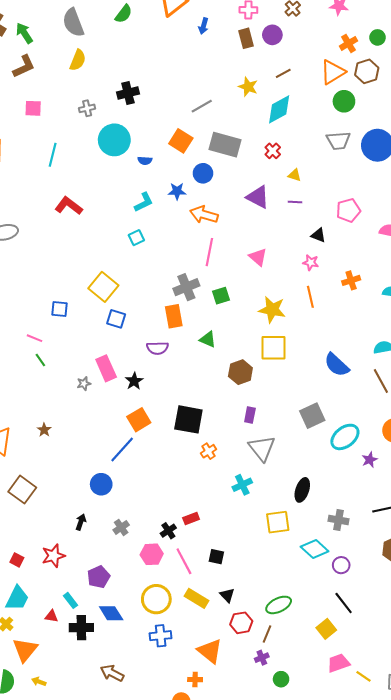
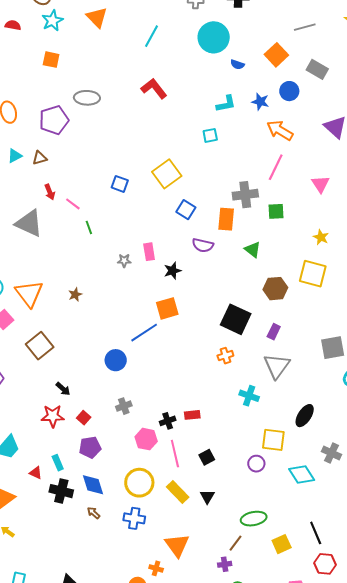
gray rectangle: (225, 145) -> (317, 69), size x0.7
yellow star: (272, 310) -> (321, 237), size x0.6
blue square: (116, 319) -> (186, 210), moved
pink line: (35, 338) -> (73, 204), moved
pink rectangle: (106, 368) -> (149, 252), size x0.7
black square: (188, 419) -> (236, 319), moved
cyan cross: (242, 485) -> (249, 396), turned 30
black arrow: (81, 522) -> (63, 389), moved, turned 98
black square: (216, 557) -> (207, 457), turned 35
red square: (17, 560) -> (84, 418), moved
purple circle: (341, 565) -> (256, 464), moved
red hexagon: (241, 623) -> (325, 564), moved
yellow square: (326, 629) -> (282, 544), moved
brown arrow: (112, 673) -> (94, 513), moved, size x0.6

